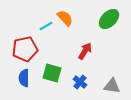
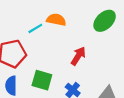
orange semicircle: (65, 18) -> (56, 20), turned -36

